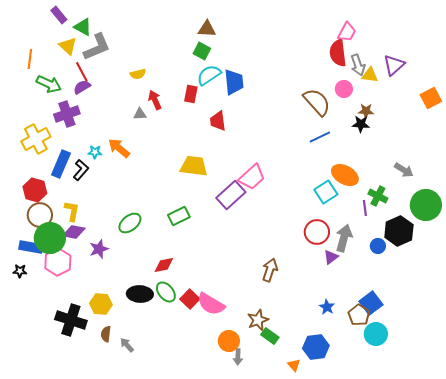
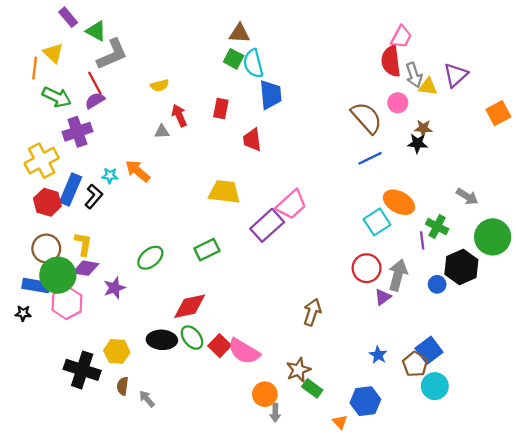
yellow triangle: (68, 46) -> (53, 53), moved
cyan semicircle: (209, 75) -> (253, 63), moved, turned -70
red hexagon: (35, 190) -> (47, 202), moved
red diamond: (164, 265) -> (190, 306), size x1.4

